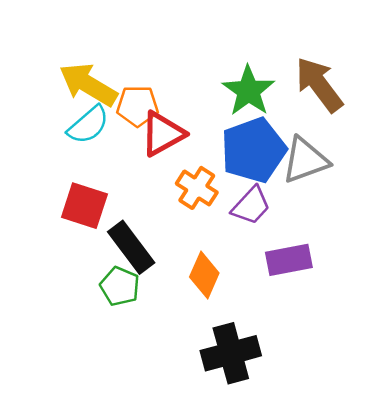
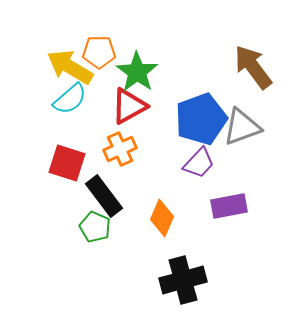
green star: (248, 91) -> (137, 72), moved
orange pentagon: (137, 106) -> (99, 52), moved
orange cross: (197, 188) -> (120, 149), moved, turned 32

